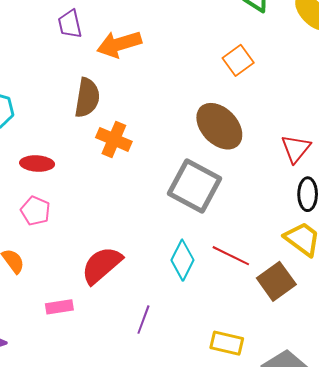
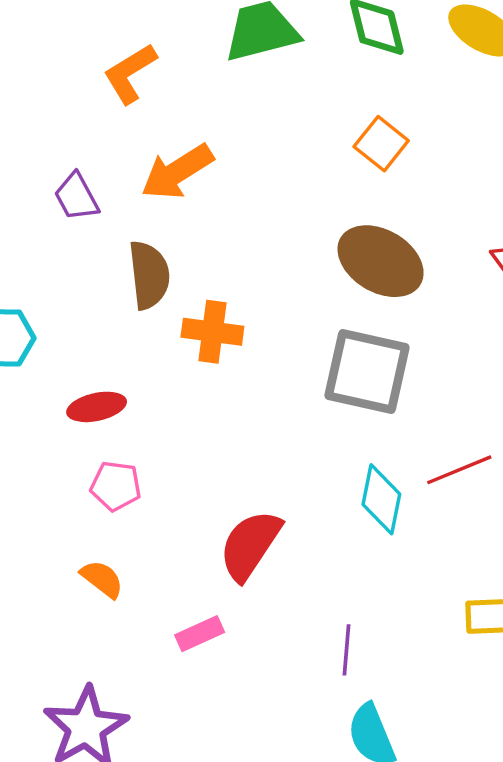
purple trapezoid: (70, 24) -> (76, 197), moved
red line: (231, 256) -> (459, 470), turned -33
purple line: (143, 320) -> (346, 650), moved

